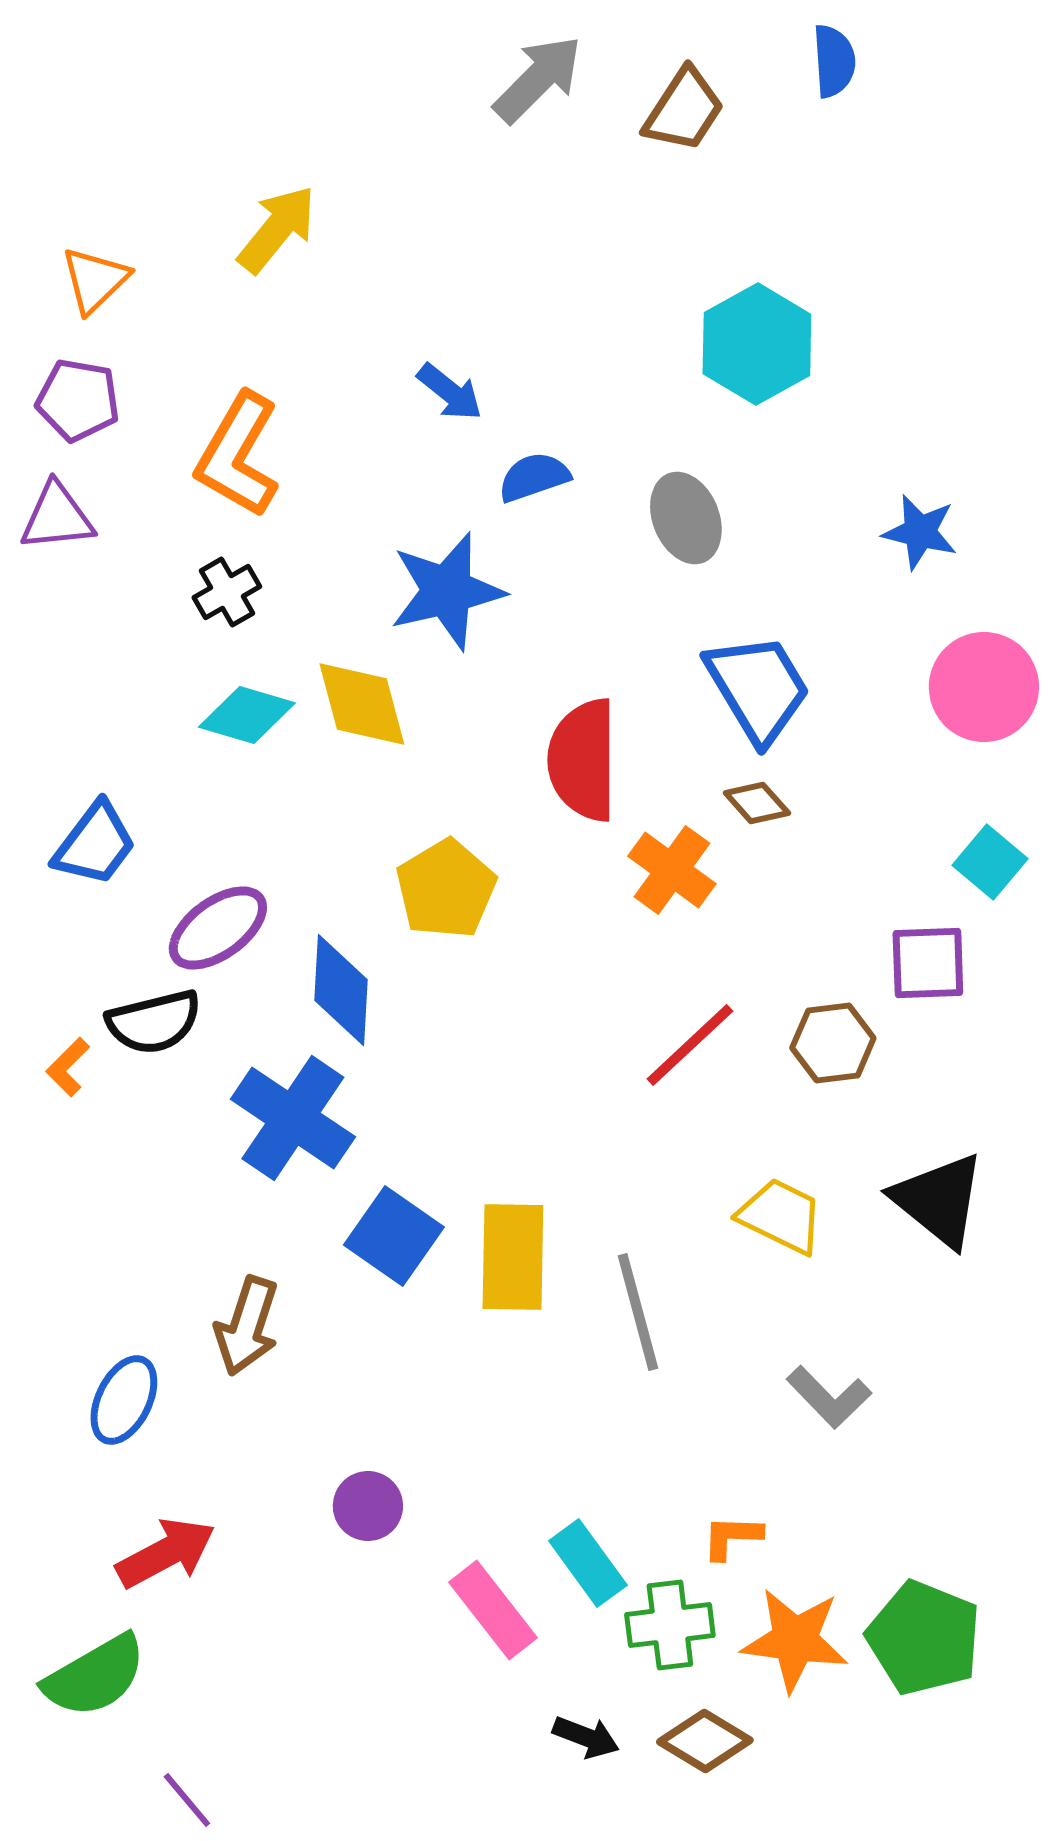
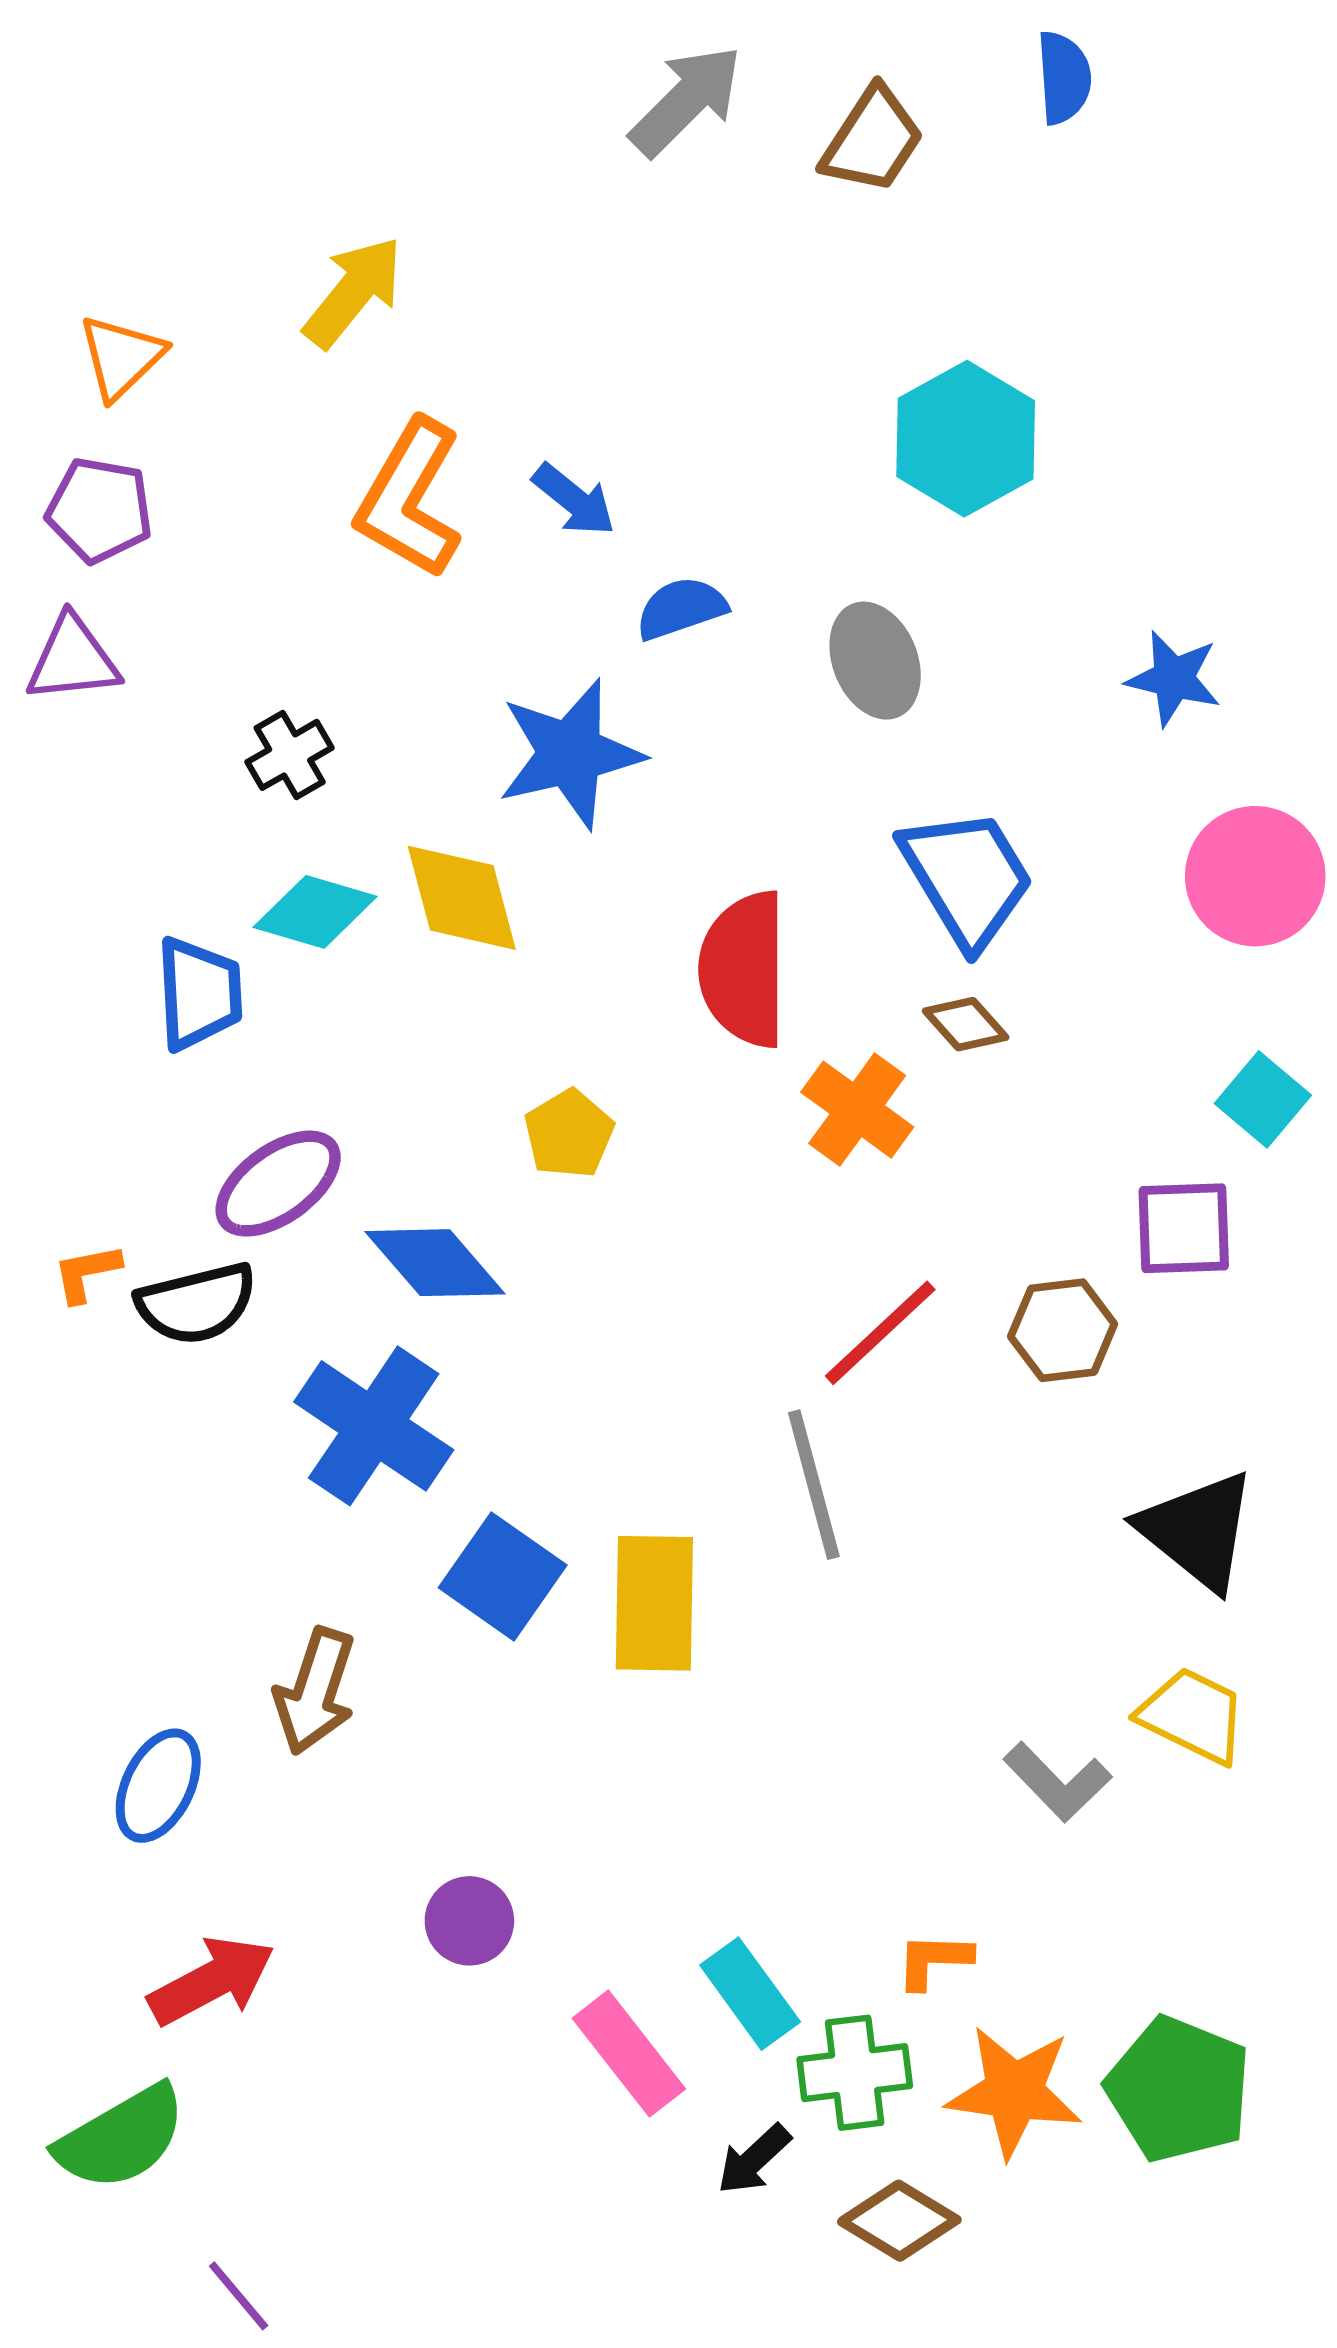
orange L-shape: (238, 455) -> (409, 499), moved
blue trapezoid: (95, 844) -> (199, 994), moved, turned -40
yellow pentagon: (446, 889) -> (569, 1134), size x0.7
blue diamond: (341, 990) -> (435, 1263), turned -44
orange L-shape: (68, 1067) -> (87, 1273), moved, turned 34
yellow trapezoid: (781, 1216) -> (1193, 1715), moved
gray line: (638, 1312) -> (814, 1485), moved
black arrow: (586, 1737) -> (754, 2159), moved, turned 116

